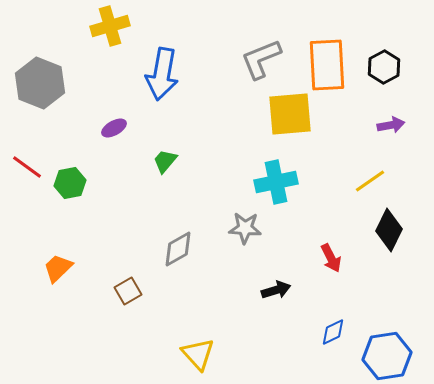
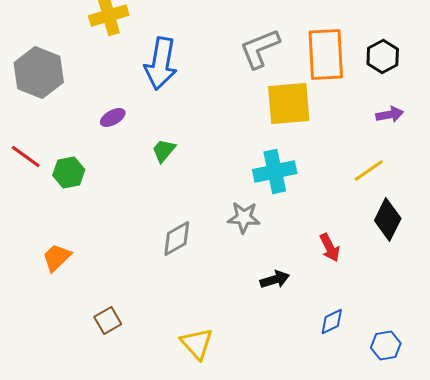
brown square: (128, 291) -> (108, 320), moved
blue hexagon: (387, 356) -> (386, 346), size x0.6

